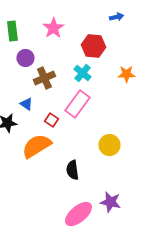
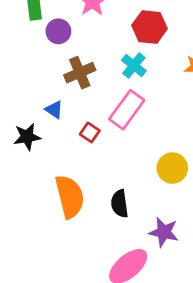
purple circle: (25, 58) -> (58, 31), moved
orange semicircle: (36, 146) -> (70, 197), moved, turned 108
purple star: (110, 202) -> (164, 232), moved

